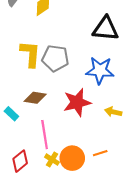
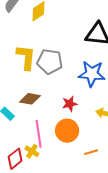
red star: (77, 102) -> (70, 104), size x0.6
orange circle: (72, 158) -> (67, 131), moved
yellow cross: (52, 160) -> (32, 151), moved

